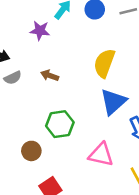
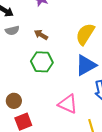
green hexagon: (60, 124) -> (42, 62), moved
brown circle: (31, 151) -> (14, 101), moved

